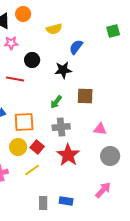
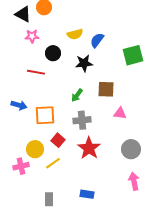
yellow semicircle: (54, 29) -> (75, 34), moved
green square: (113, 31) -> (133, 55), moved, size x1.5
pink triangle: (100, 129) -> (120, 113), moved
yellow circle: (18, 147) -> (35, 149), moved
pink arrow: (103, 190) -> (134, 181), moved, turned -54
gray rectangle: (43, 203) -> (49, 199), moved

